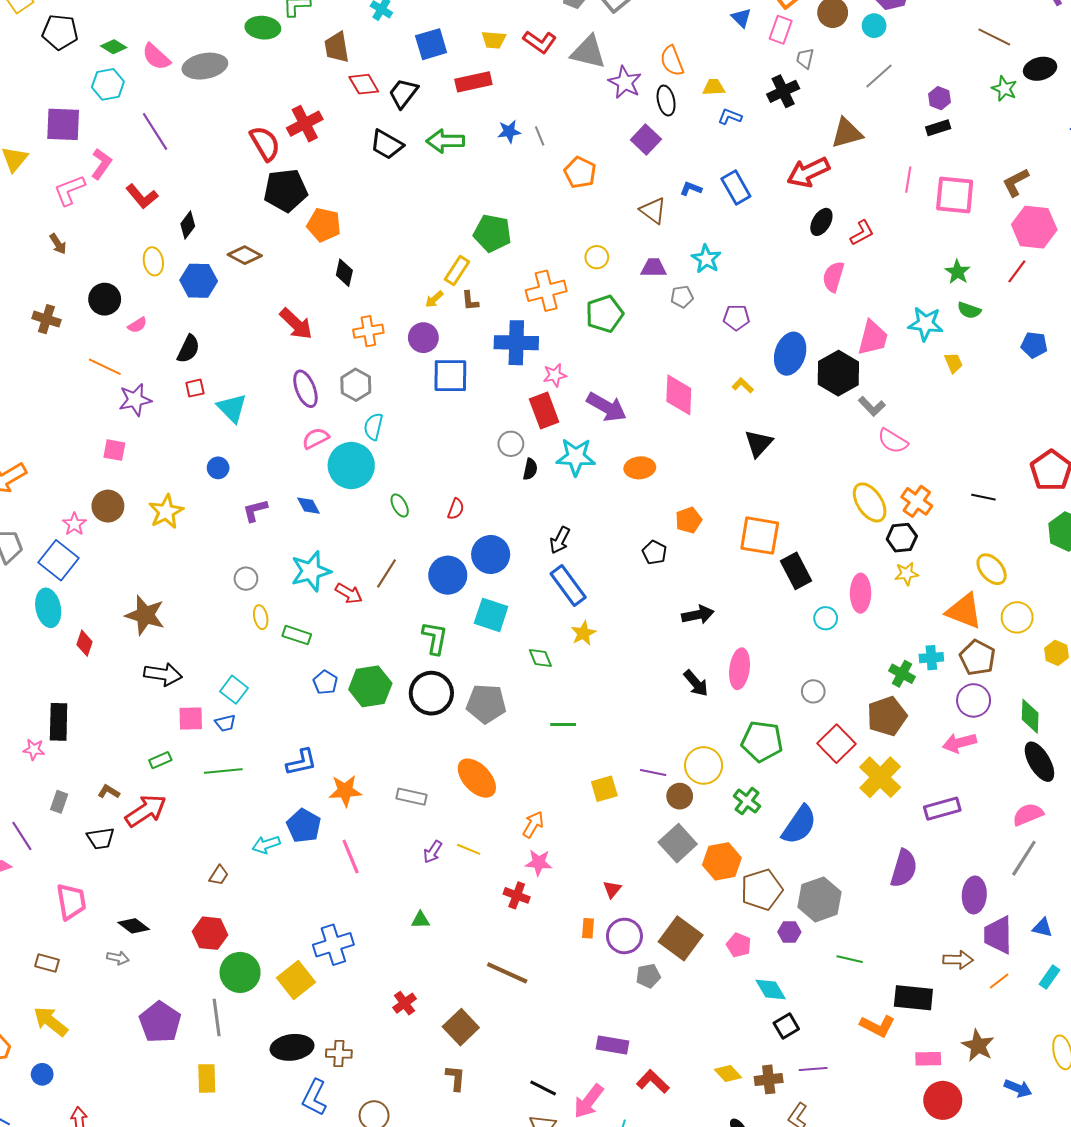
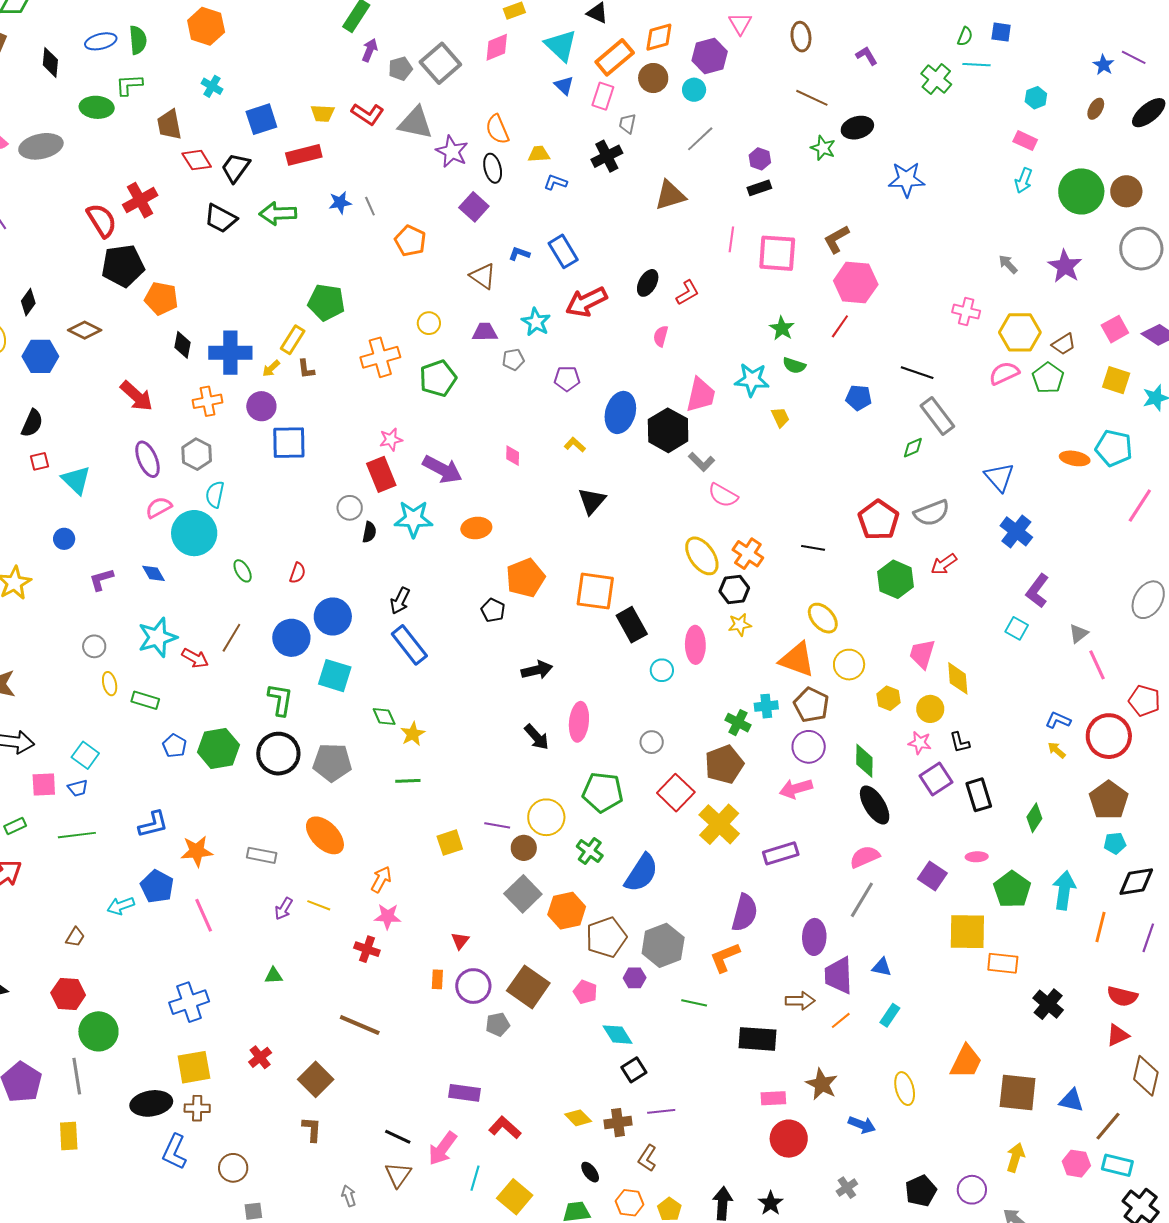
red arrow: (808, 172) -> (586, 302), moved
pink semicircle: (833, 277) -> (661, 336), size x0.7
blue cross: (516, 343) -> (230, 353), moved
pink diamond: (679, 395) -> (513, 456), size x0.5
orange pentagon: (689, 520) -> (525, 578), size x1.5
yellow star: (583, 633) -> (413, 734), moved
yellow square: (296, 980) -> (194, 1067), moved, turned 30
orange L-shape: (877, 1026) -> (725, 957), moved, turned 132

